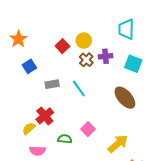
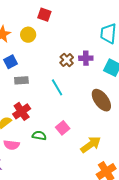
yellow circle: (84, 41) -> (28, 35), moved
red square: (62, 46) -> (44, 15), moved, turned -32
gray rectangle: (52, 84) -> (21, 80), moved

